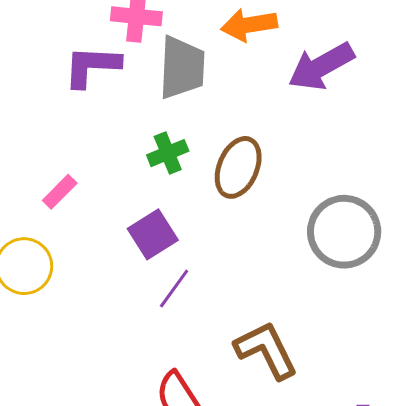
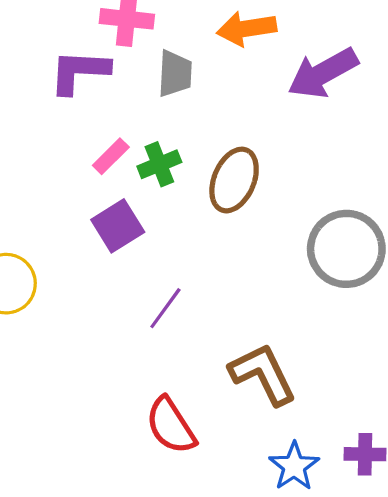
gray trapezoid: (182, 68) -> (175, 74), size x0.7
pink rectangle: (60, 192) -> (111, 156), moved
purple square: (153, 234) -> (118, 226), moved

